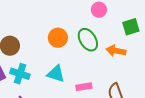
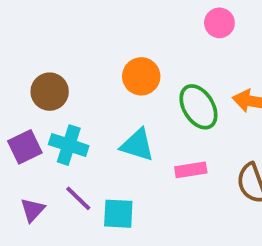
green ellipse: (88, 40) -> (198, 107), moved

